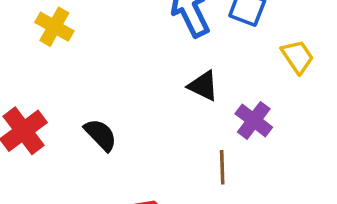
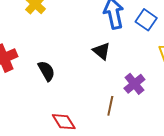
black triangle: (203, 86) -> (102, 51), moved

